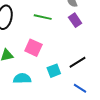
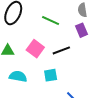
black line: (77, 62) -> (61, 50), moved

